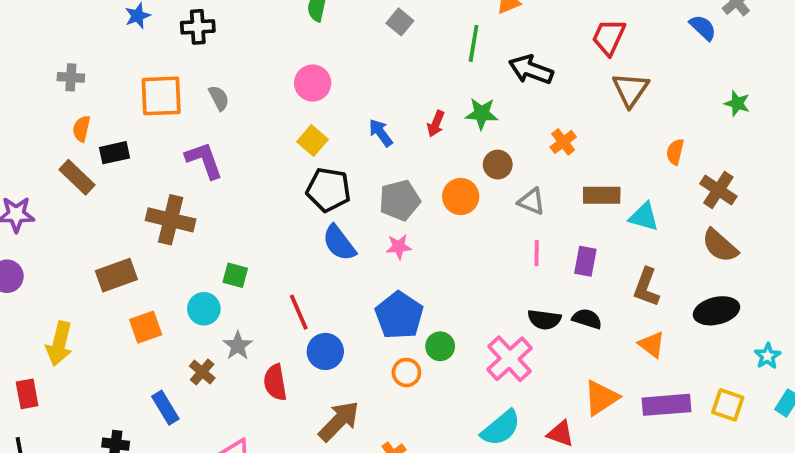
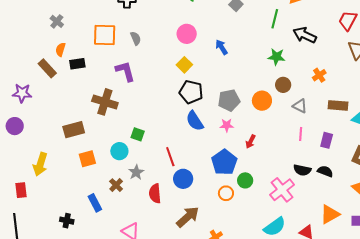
gray cross: (71, 77) -> (57, 21), turned 32
red arrow: (436, 124) -> (251, 142), moved
blue arrow: (381, 133) -> (222, 47), moved
brown rectangle: (77, 177) -> (47, 68), moved

